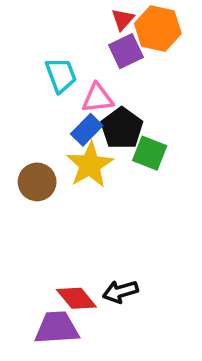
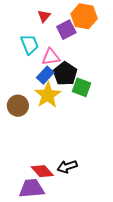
red triangle: (123, 19) -> (44, 16), moved

